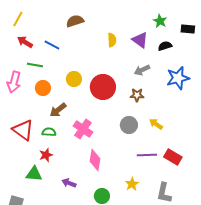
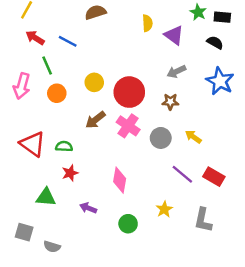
black rectangle: (188, 29) -> (222, 17), moved
yellow semicircle: (112, 40) -> (147, 23), moved
black semicircle: (165, 46) -> (215, 42), moved, turned 48
green line: (35, 65) -> (47, 65), turned 56
blue star: (178, 78) -> (220, 81), turned -30
brown arrow: (58, 110) -> (95, 120), moved
pink cross: (83, 129) -> (128, 126), moved
red star: (46, 155) -> (70, 173), moved
purple line: (147, 155) -> (182, 174), turned 42

